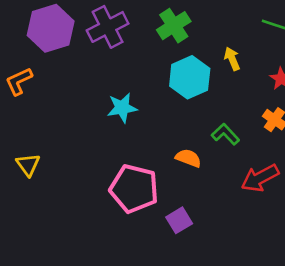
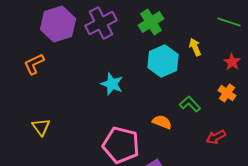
cyan star: (122, 108) -> (112, 84), turned 30
red arrow: (260, 178) -> (216, 137), size x0.7

